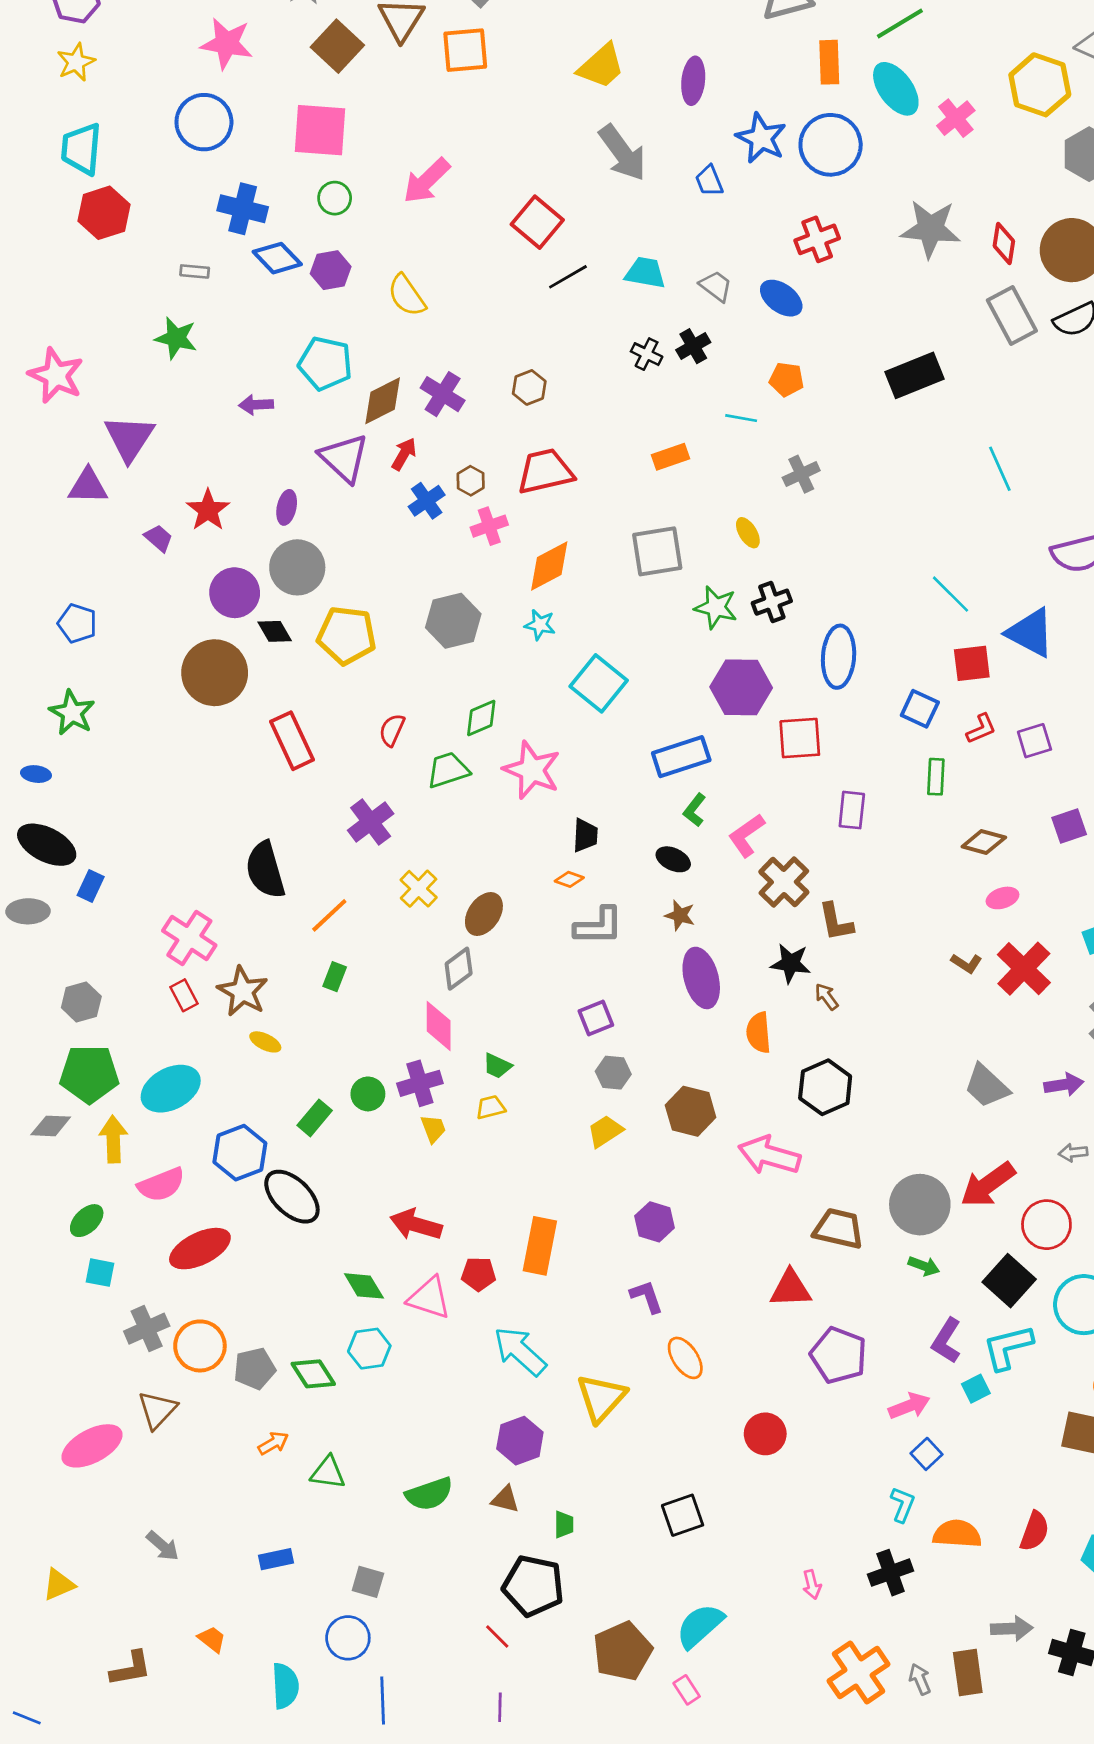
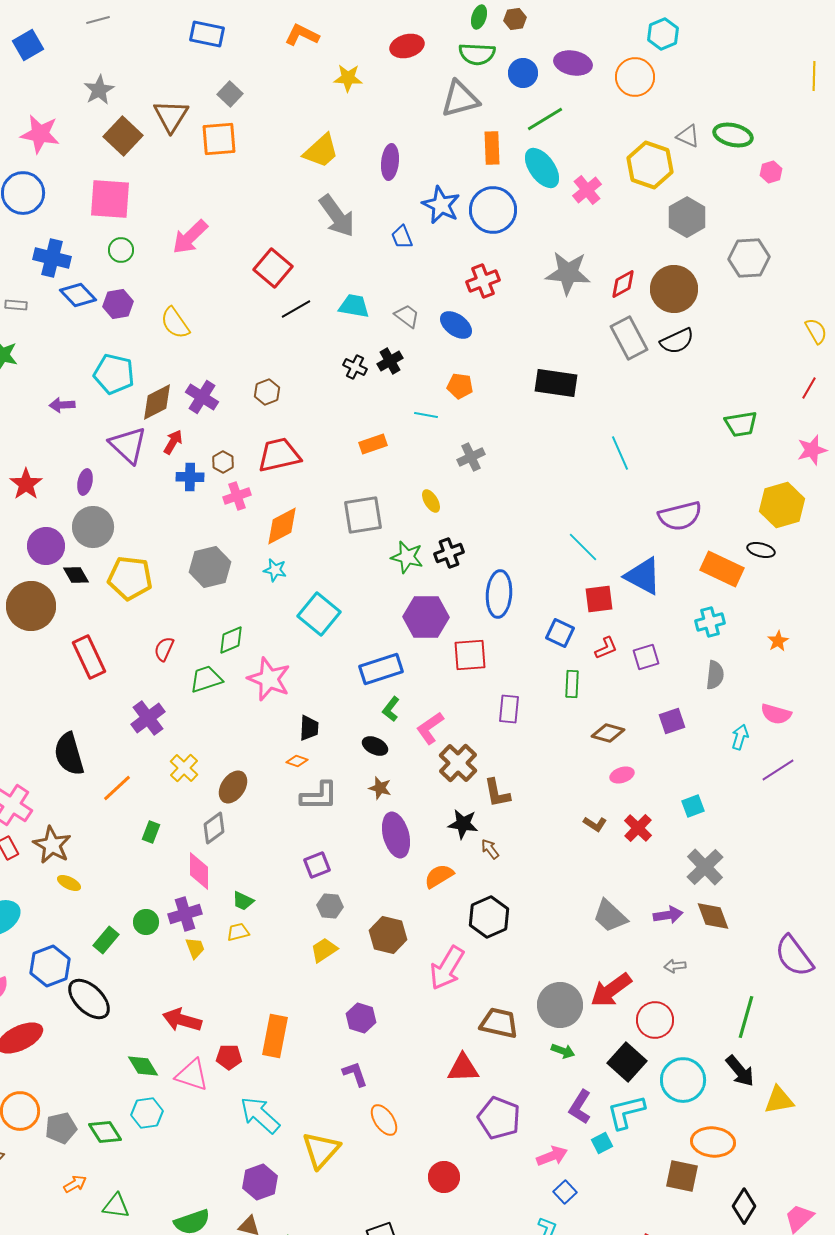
red diamond: (1004, 243) -> (623, 284), turned 52
black rectangle: (915, 375) -> (556, 383), turned 30
blue cross: (427, 501) -> (190, 477), turned 36
red cross: (1024, 969) -> (638, 828), size x0.7
green rectangle: (335, 977) -> (151, 832), moved
orange semicircle: (759, 1033) -> (439, 876), turned 64
pink arrow: (769, 1155) -> (447, 968), turned -75

